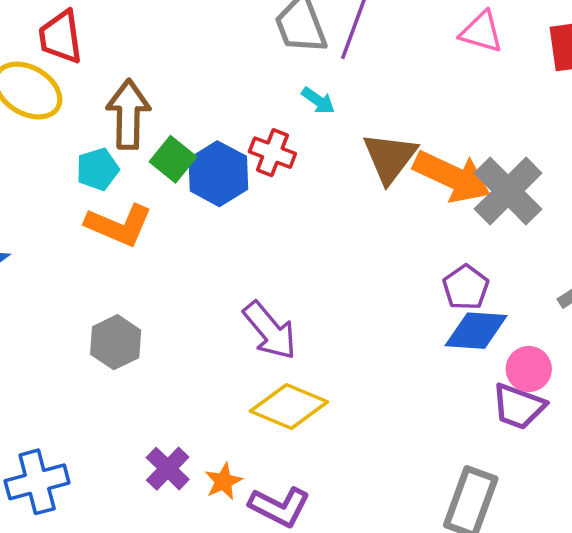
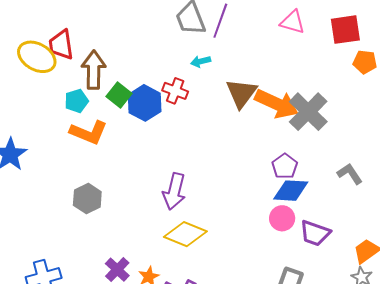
red trapezoid: (61, 37) -> (61, 45), moved
cyan arrow: (318, 101) -> (201, 61), turned 132
purple arrow: (270, 331) -> (174, 191), turned 54
pink circle: (529, 369) -> (282, 218), moved

